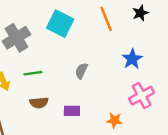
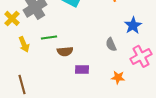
gray semicircle: (81, 71) -> (111, 44), moved, turned -48
brown semicircle: (39, 103) -> (65, 51), moved

